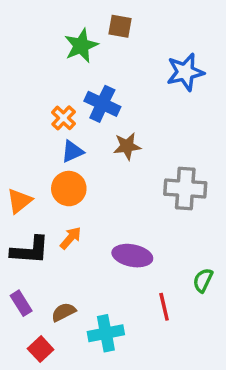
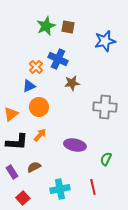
brown square: (120, 26) -> (68, 27), moved
blue triangle: (72, 151) -> (29, 86), moved
green semicircle: (203, 280) -> (106, 159), moved
red line: (164, 307) -> (93, 187), moved
brown semicircle: (64, 312) -> (34, 167), moved

